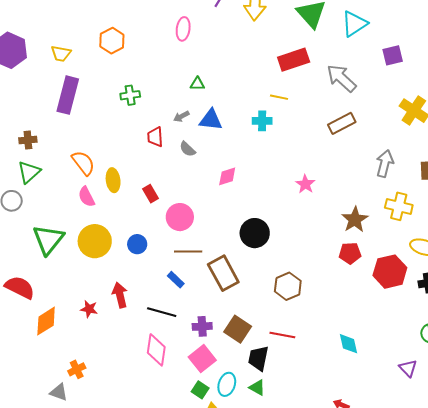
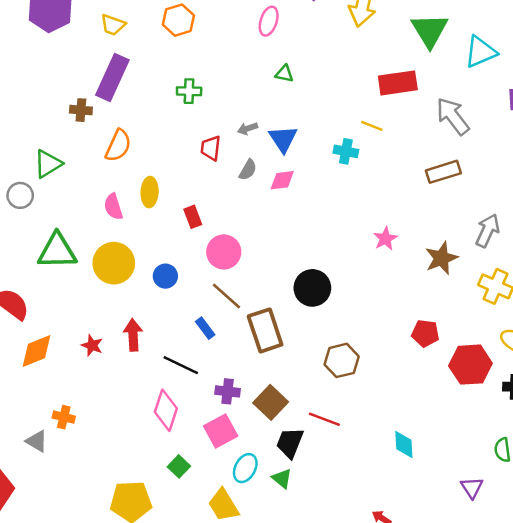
green triangle: (197, 84) -> (284, 74), moved
blue triangle: (211, 120) -> (283, 139), turned 40
brown cross: (28, 140) -> (81, 110), moved
gray semicircle: (187, 149) -> (248, 170), turned -114
orange semicircle: (83, 163) -> (118, 146), moved, turned 52
pink diamond: (227, 176) -> (282, 180), moved
brown star: (355, 220) -> (441, 258), moved
green triangle: (48, 240) -> (57, 251), turned 40
brown line: (188, 251) -> (226, 296), turned 32
orange cross: (77, 369) -> (64, 417), turned 30
green square: (200, 390) -> (179, 466), moved

